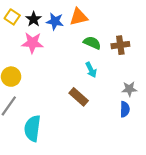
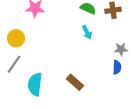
brown rectangle: (79, 97) -> (75, 82), moved

